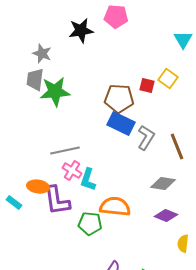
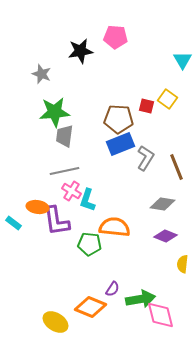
gray trapezoid: (35, 80) -> (64, 136), moved
blue rectangle: (121, 124) -> (120, 144), turned -48

